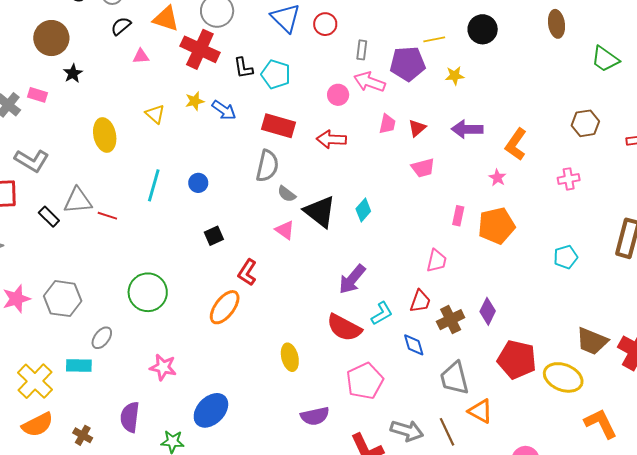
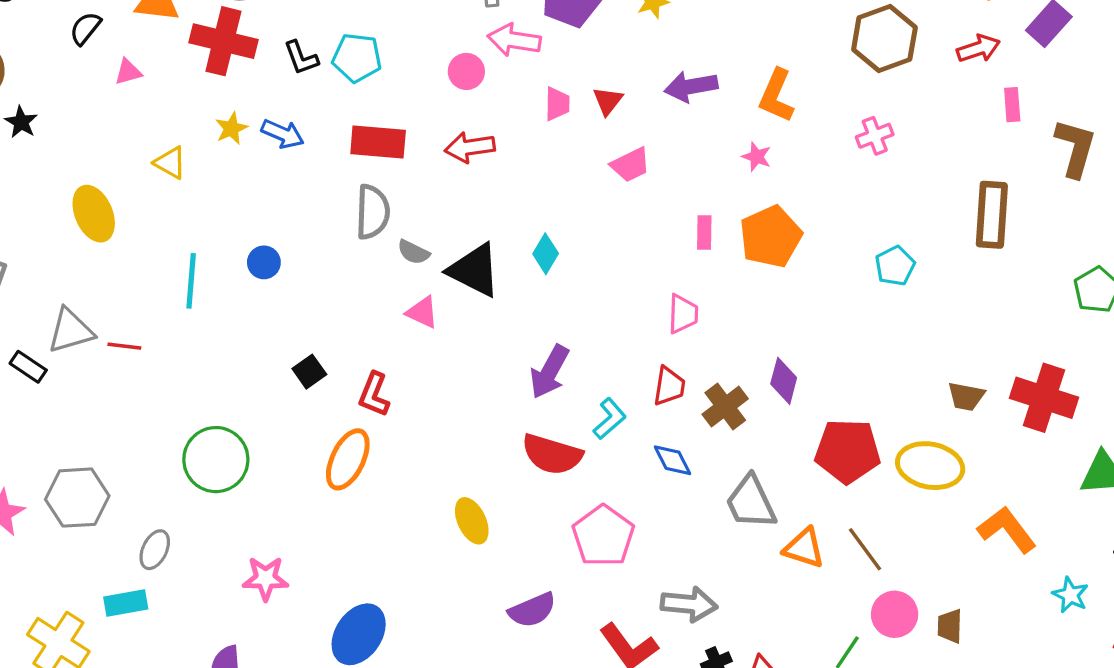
brown hexagon: (585, 123) -> (884, 39), size x1.4
black square: (214, 236) -> (309, 372), moved
brown trapezoid: (592, 341) -> (966, 396), size x0.7
brown line: (447, 432) -> (865, 549), moved

